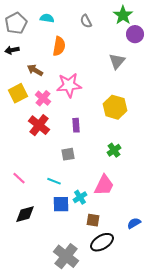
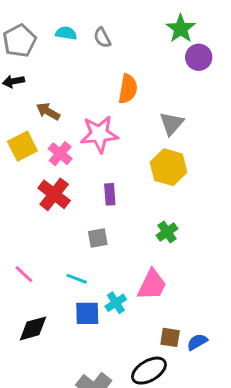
gray semicircle: (86, 21) -> (102, 38), moved
orange semicircle: (59, 46) -> (128, 89), moved
gray triangle: (117, 61) -> (172, 124), moved
brown square: (93, 220) -> (170, 337), moved

